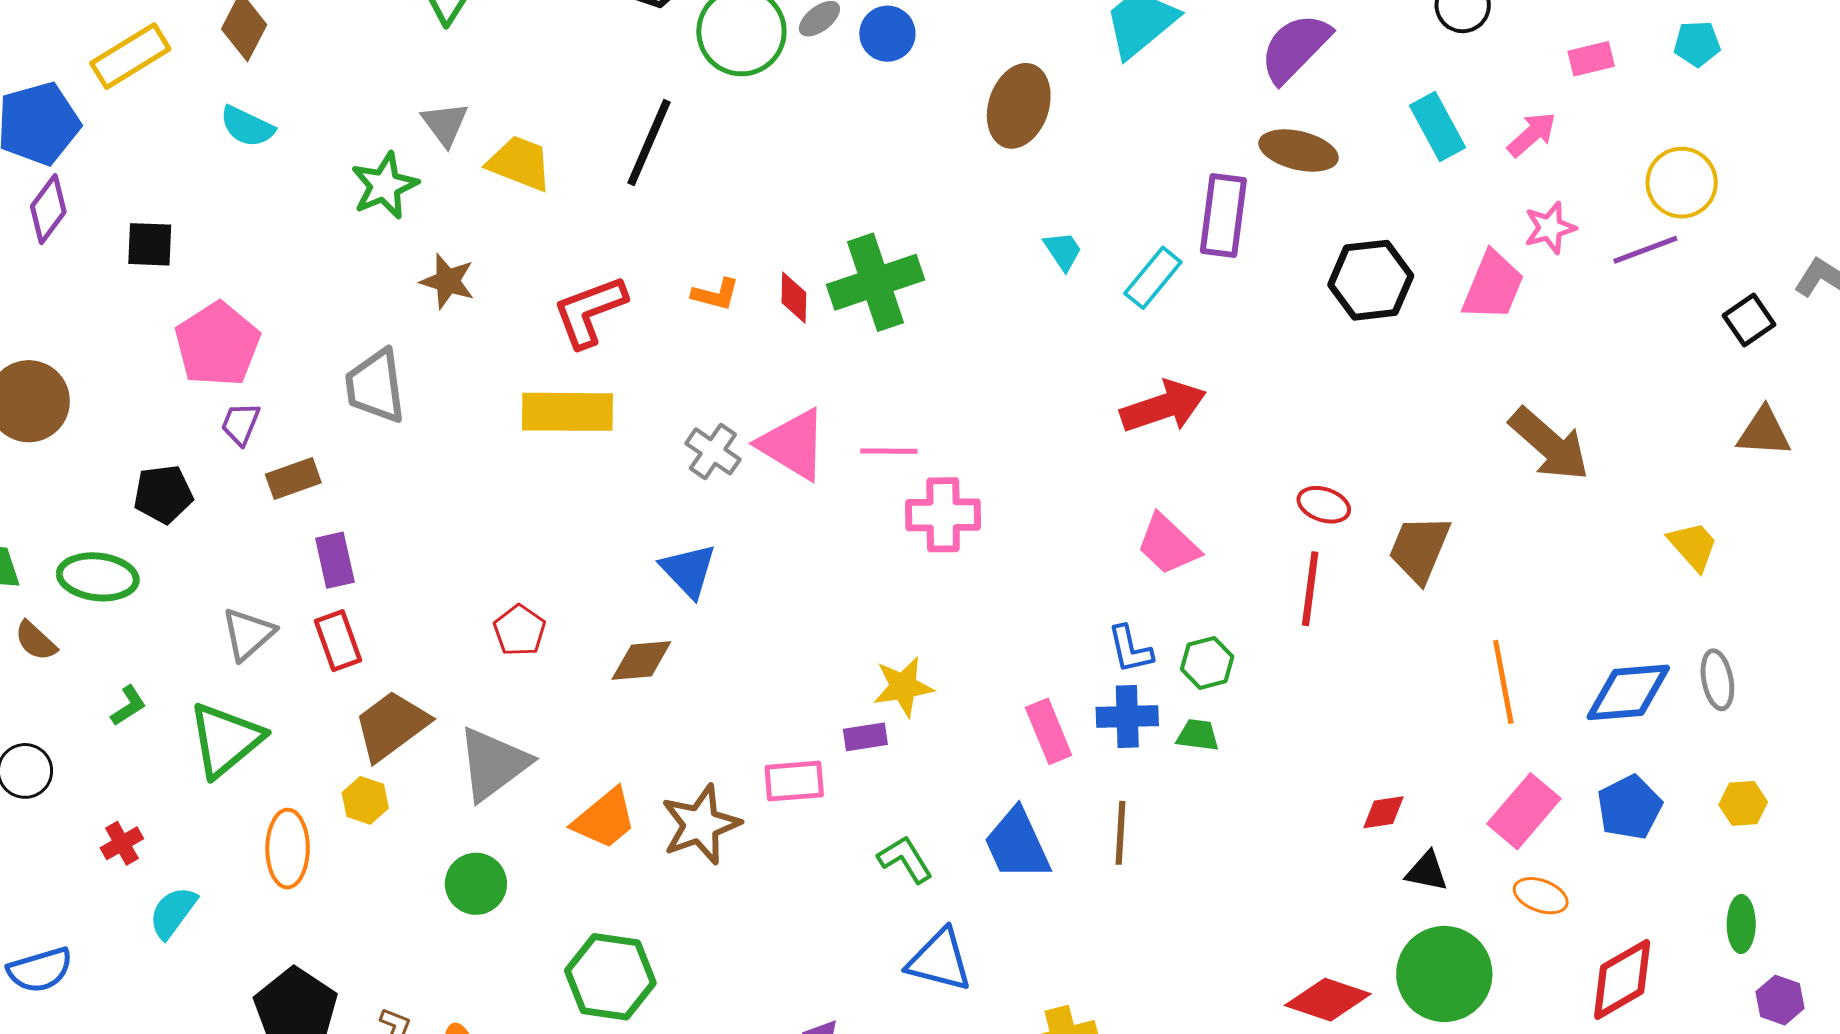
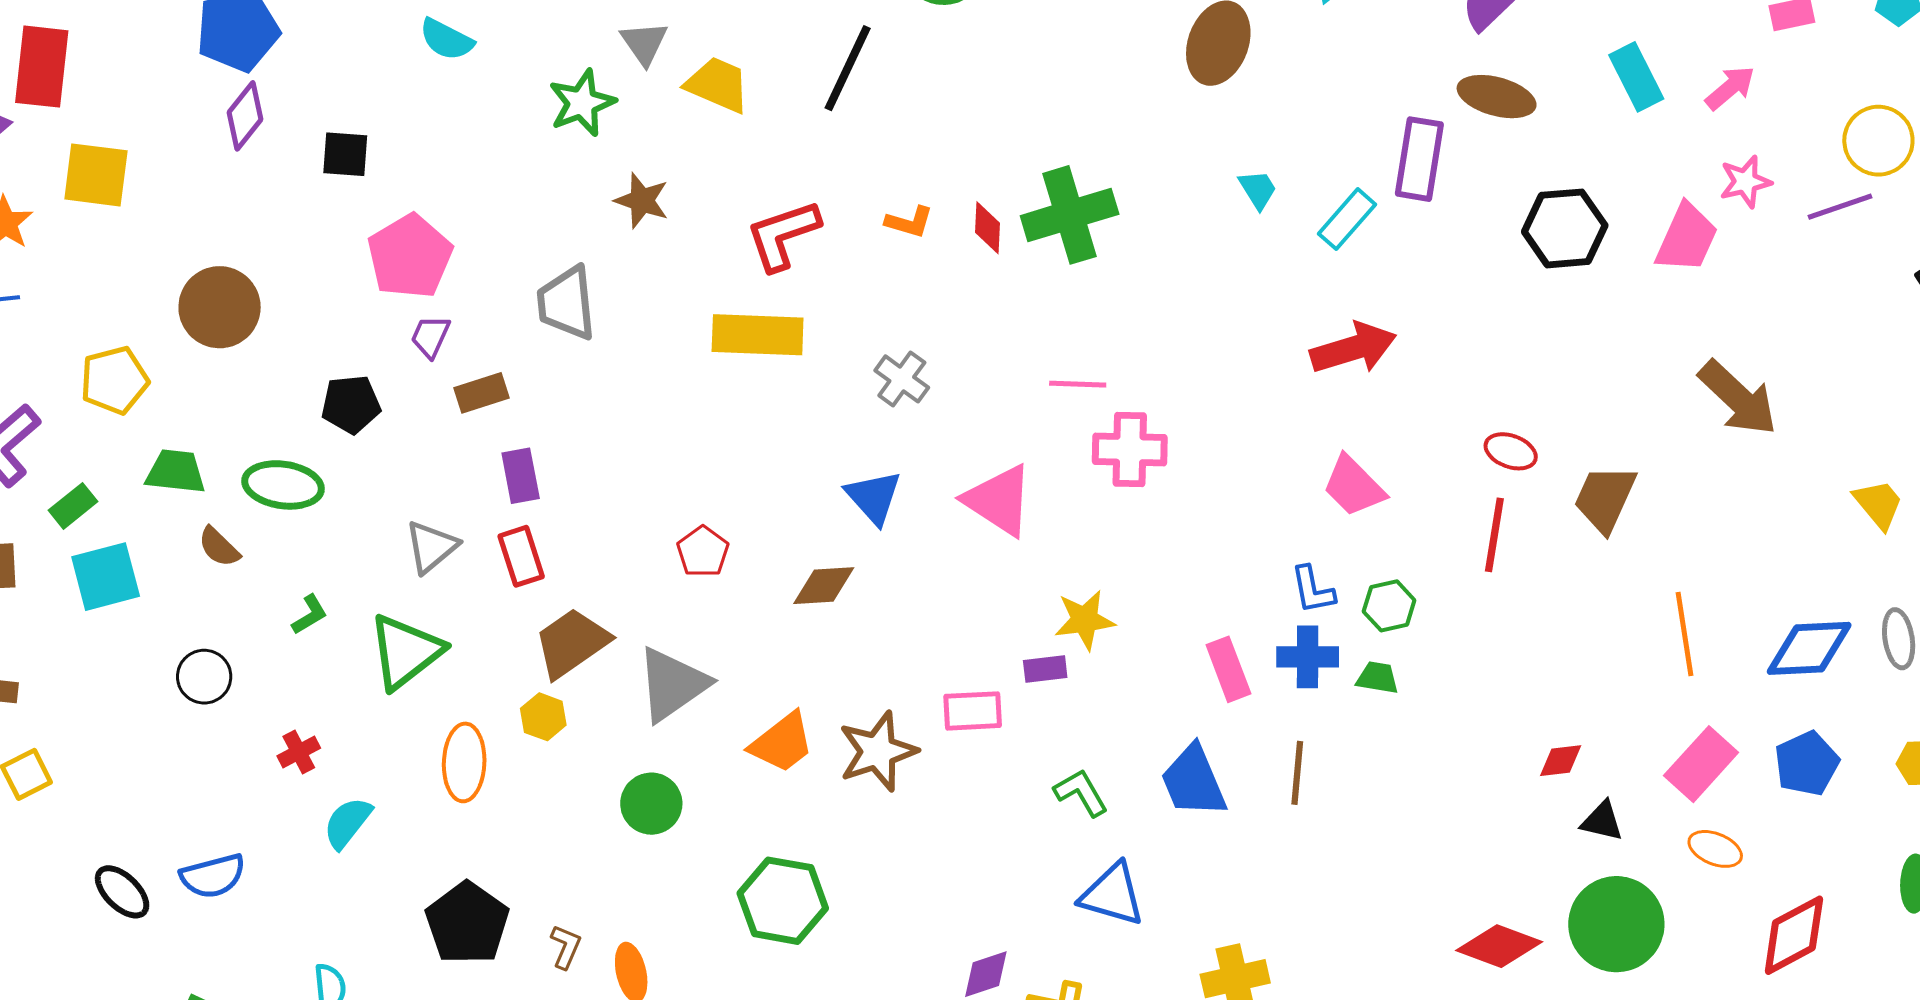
pink triangle: (793, 444) -> (999, 500), moved

